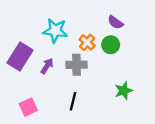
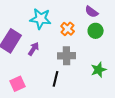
green circle: (111, 45) -> (96, 31), moved
gray cross: (77, 65) -> (67, 56), moved

